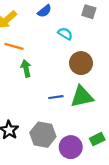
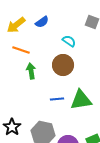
blue semicircle: (44, 11) -> (42, 22), moved
brown circle: (81, 63) -> (63, 65), moved

